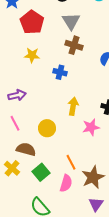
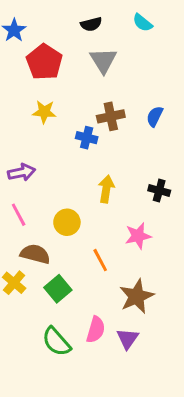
brown cross: (74, 45) -> (111, 116), moved, turned -30
pink star: (91, 127) -> (138, 236), moved
orange line: (71, 162) -> (100, 260), moved
pink semicircle: (66, 183) -> (96, 330), moved
purple triangle: (96, 204) -> (127, 339), moved

